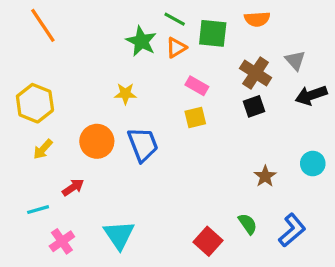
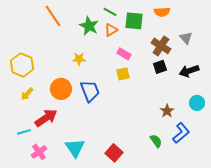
orange line: (43, 25) -> (53, 16), moved
black arrow: (311, 95) -> (189, 71), moved
red arrow: (73, 187) -> (46, 118), size x1.6
blue L-shape: (292, 230) -> (181, 133), moved
red square: (208, 241) -> (114, 153), moved

